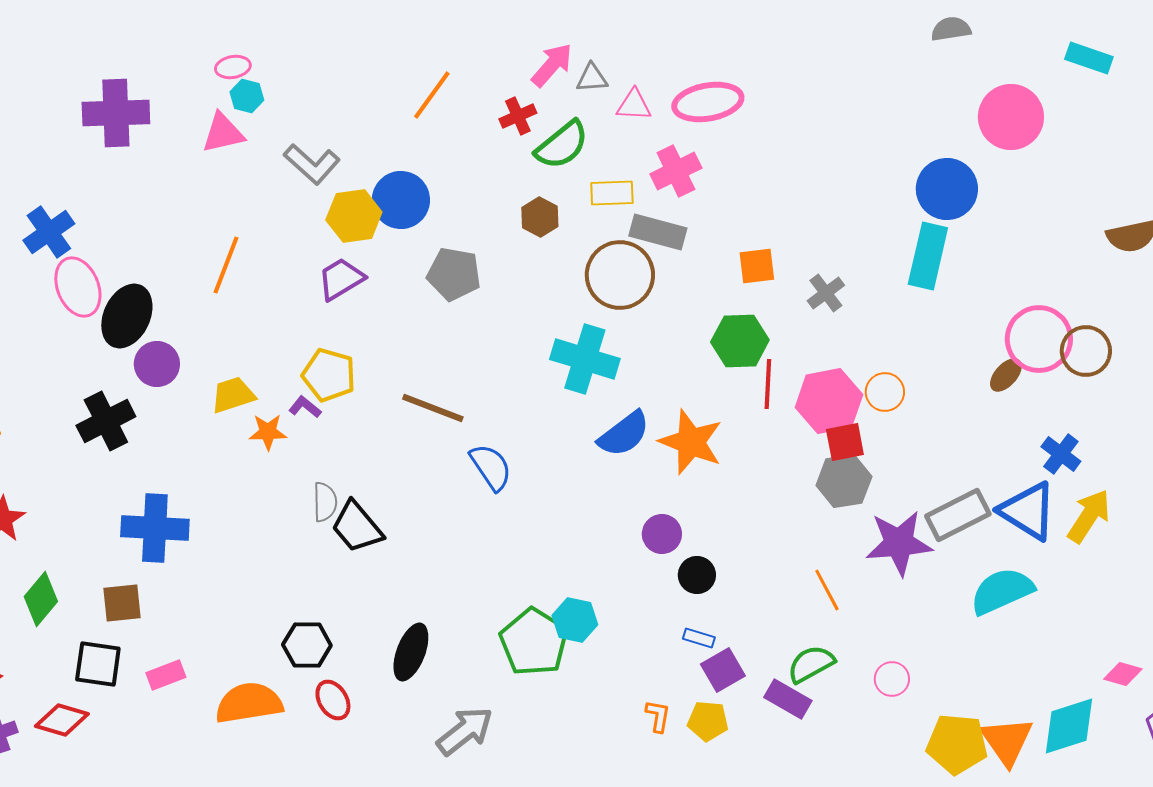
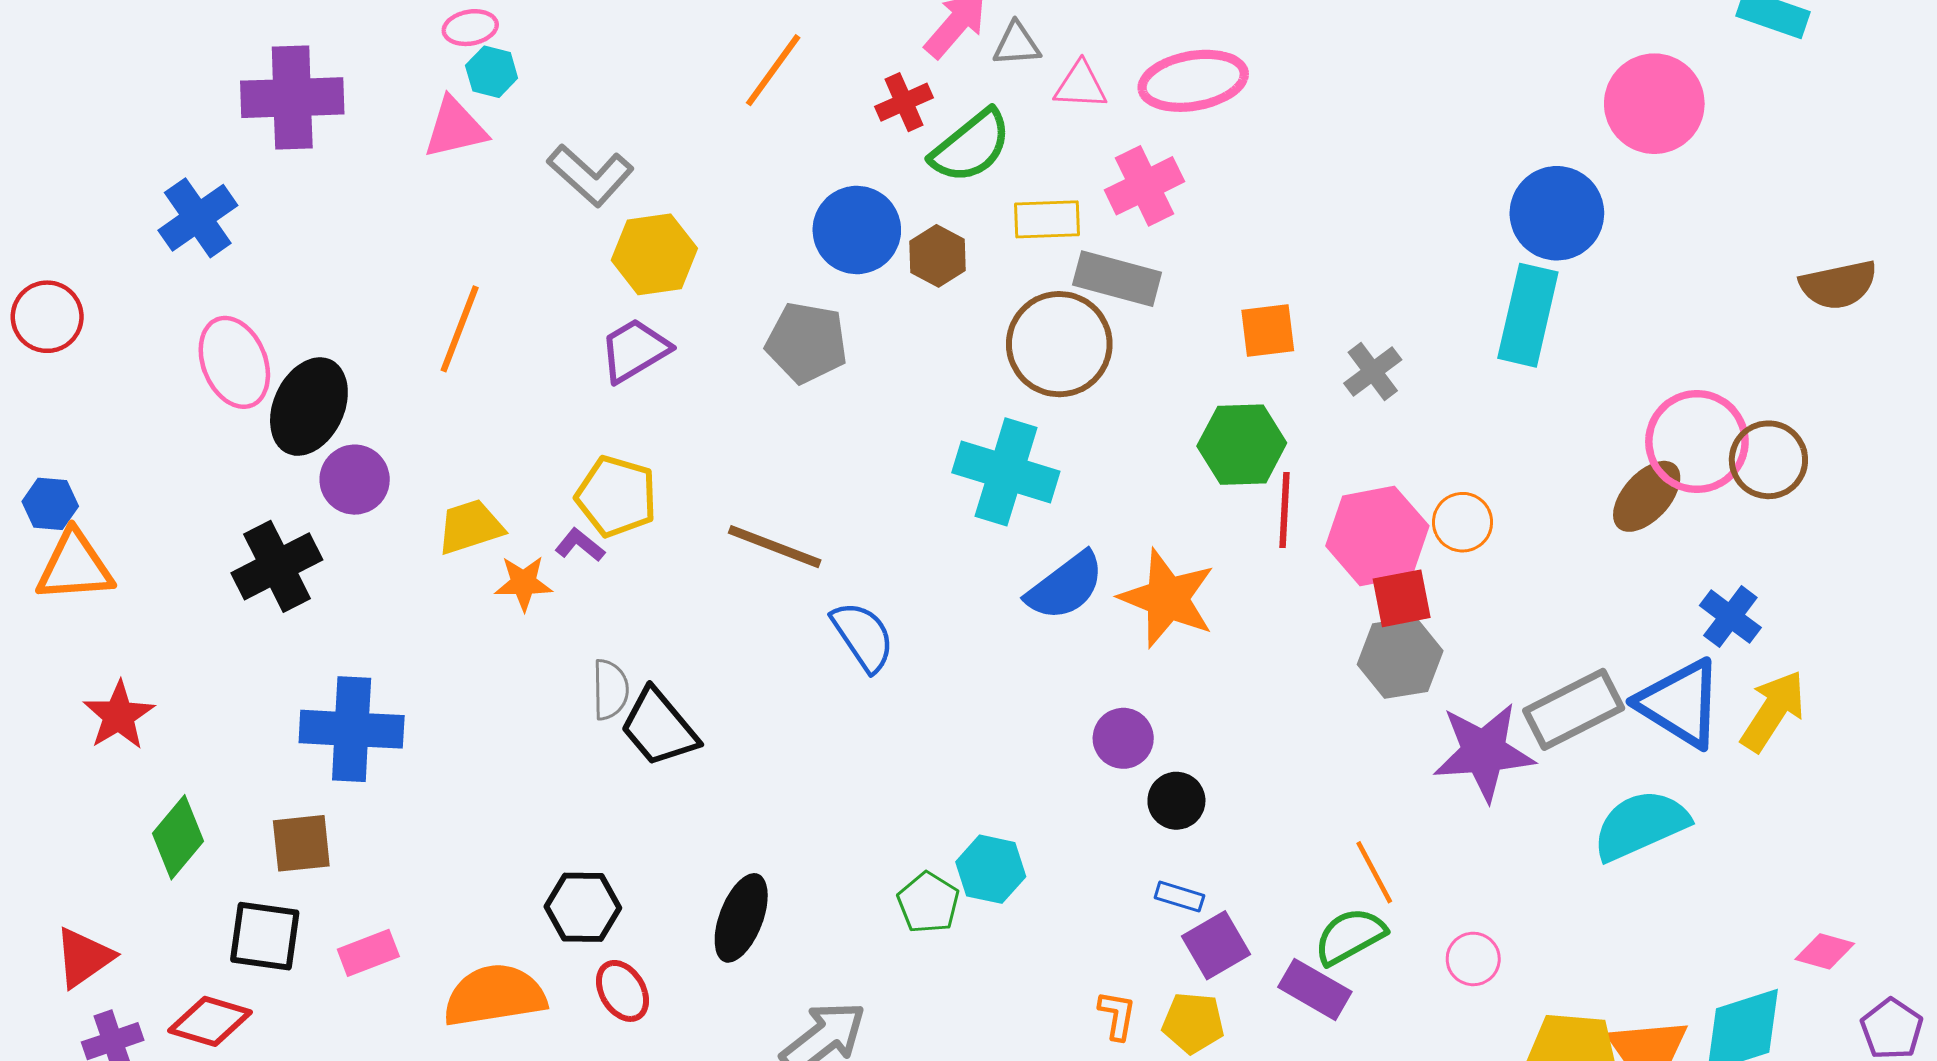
blue circle: (401, 200) -> (857, 230), moved
blue cross: (49, 232) -> (198, 218), moved
brown ellipse: (1006, 375) -> (1647, 496), size x1.4
orange line: (827, 590) -> (1374, 872), moved
green pentagon: (534, 642) -> (928, 903), size x0.6

